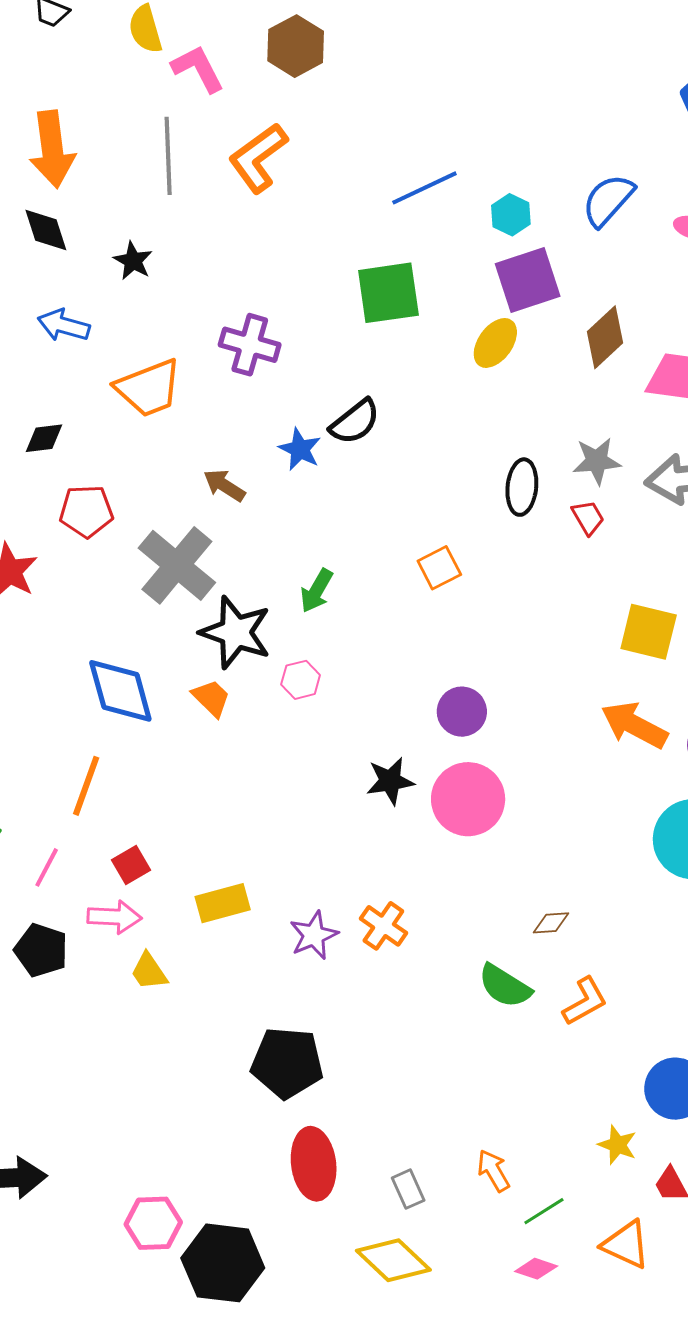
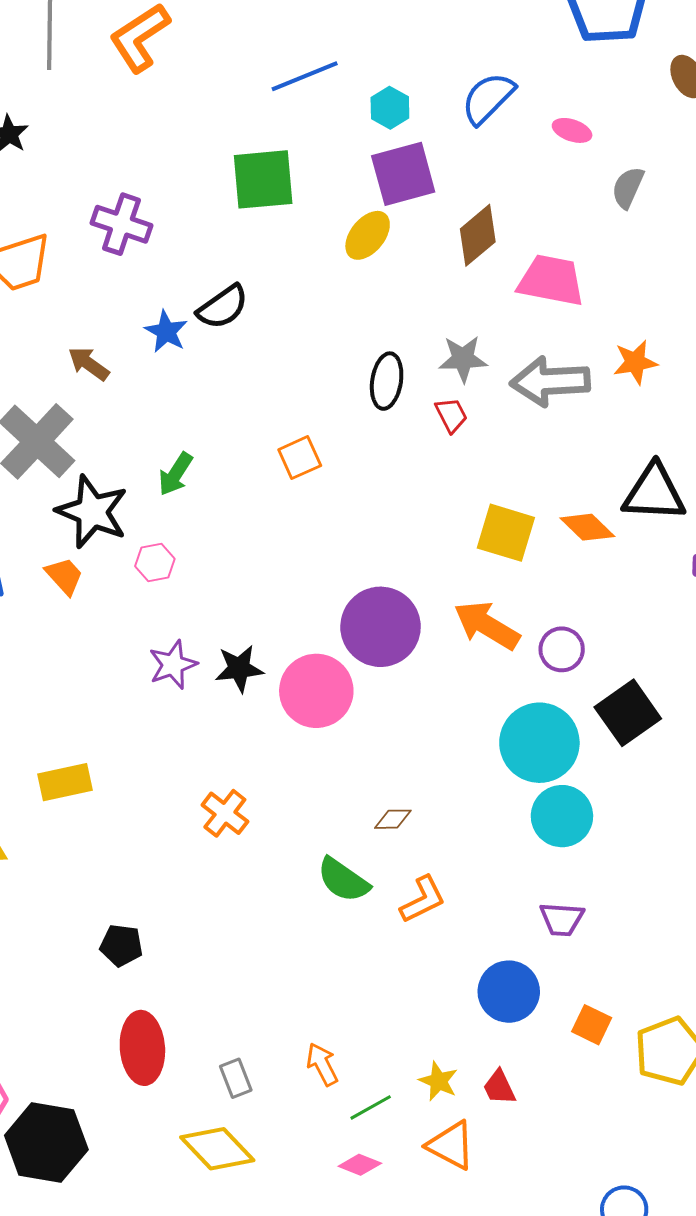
purple circle: (462, 712) -> (381, 627), moved, size x1.6
purple star: (314, 935) -> (173, 665), moved
black pentagon: (287, 1063) -> (121, 945), size x0.6
yellow star: (617, 1145) -> (438, 1081), moved

